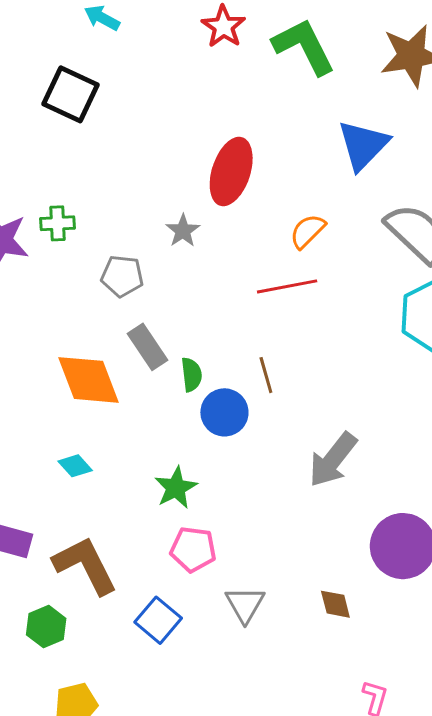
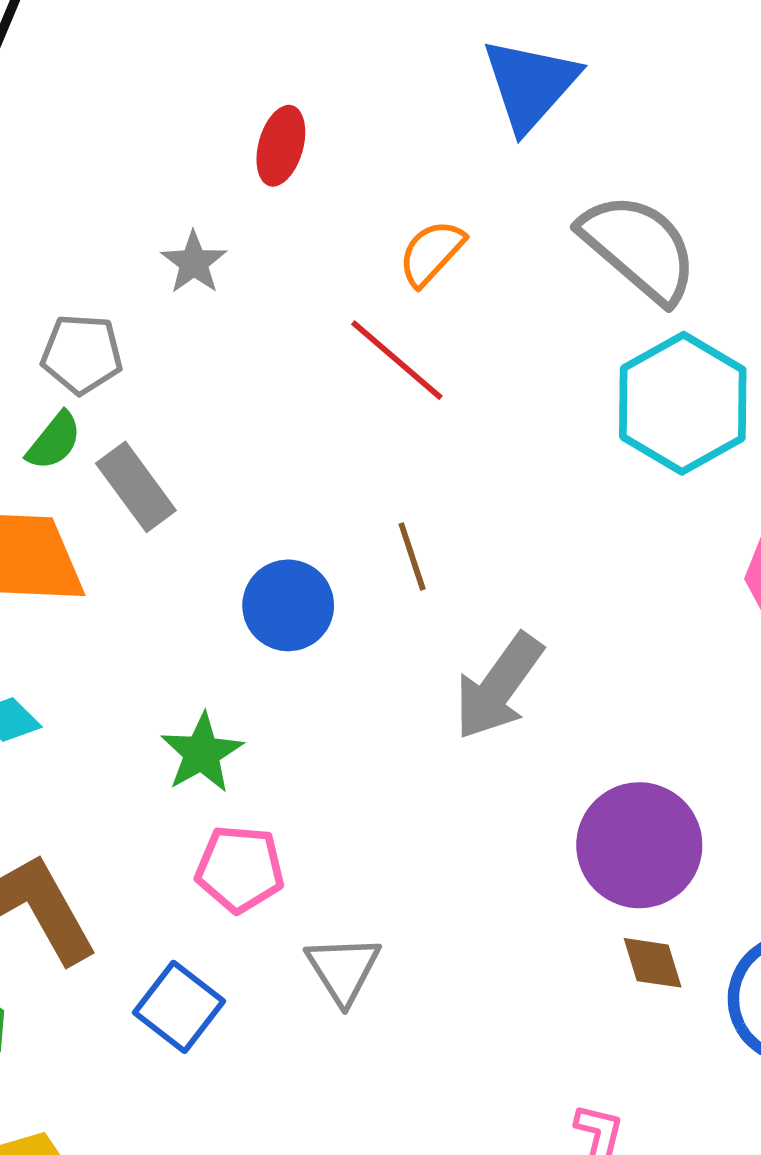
red ellipse: (231, 172) -> (281, 146), size x0.6
red line: (287, 286) -> (397, 360), turned 54
green semicircle: (191, 375) -> (54, 441), moved, turned 48
brown line: (266, 375) -> (412, 556), moved
brown diamond: (335, 604) -> (653, 963), moved

